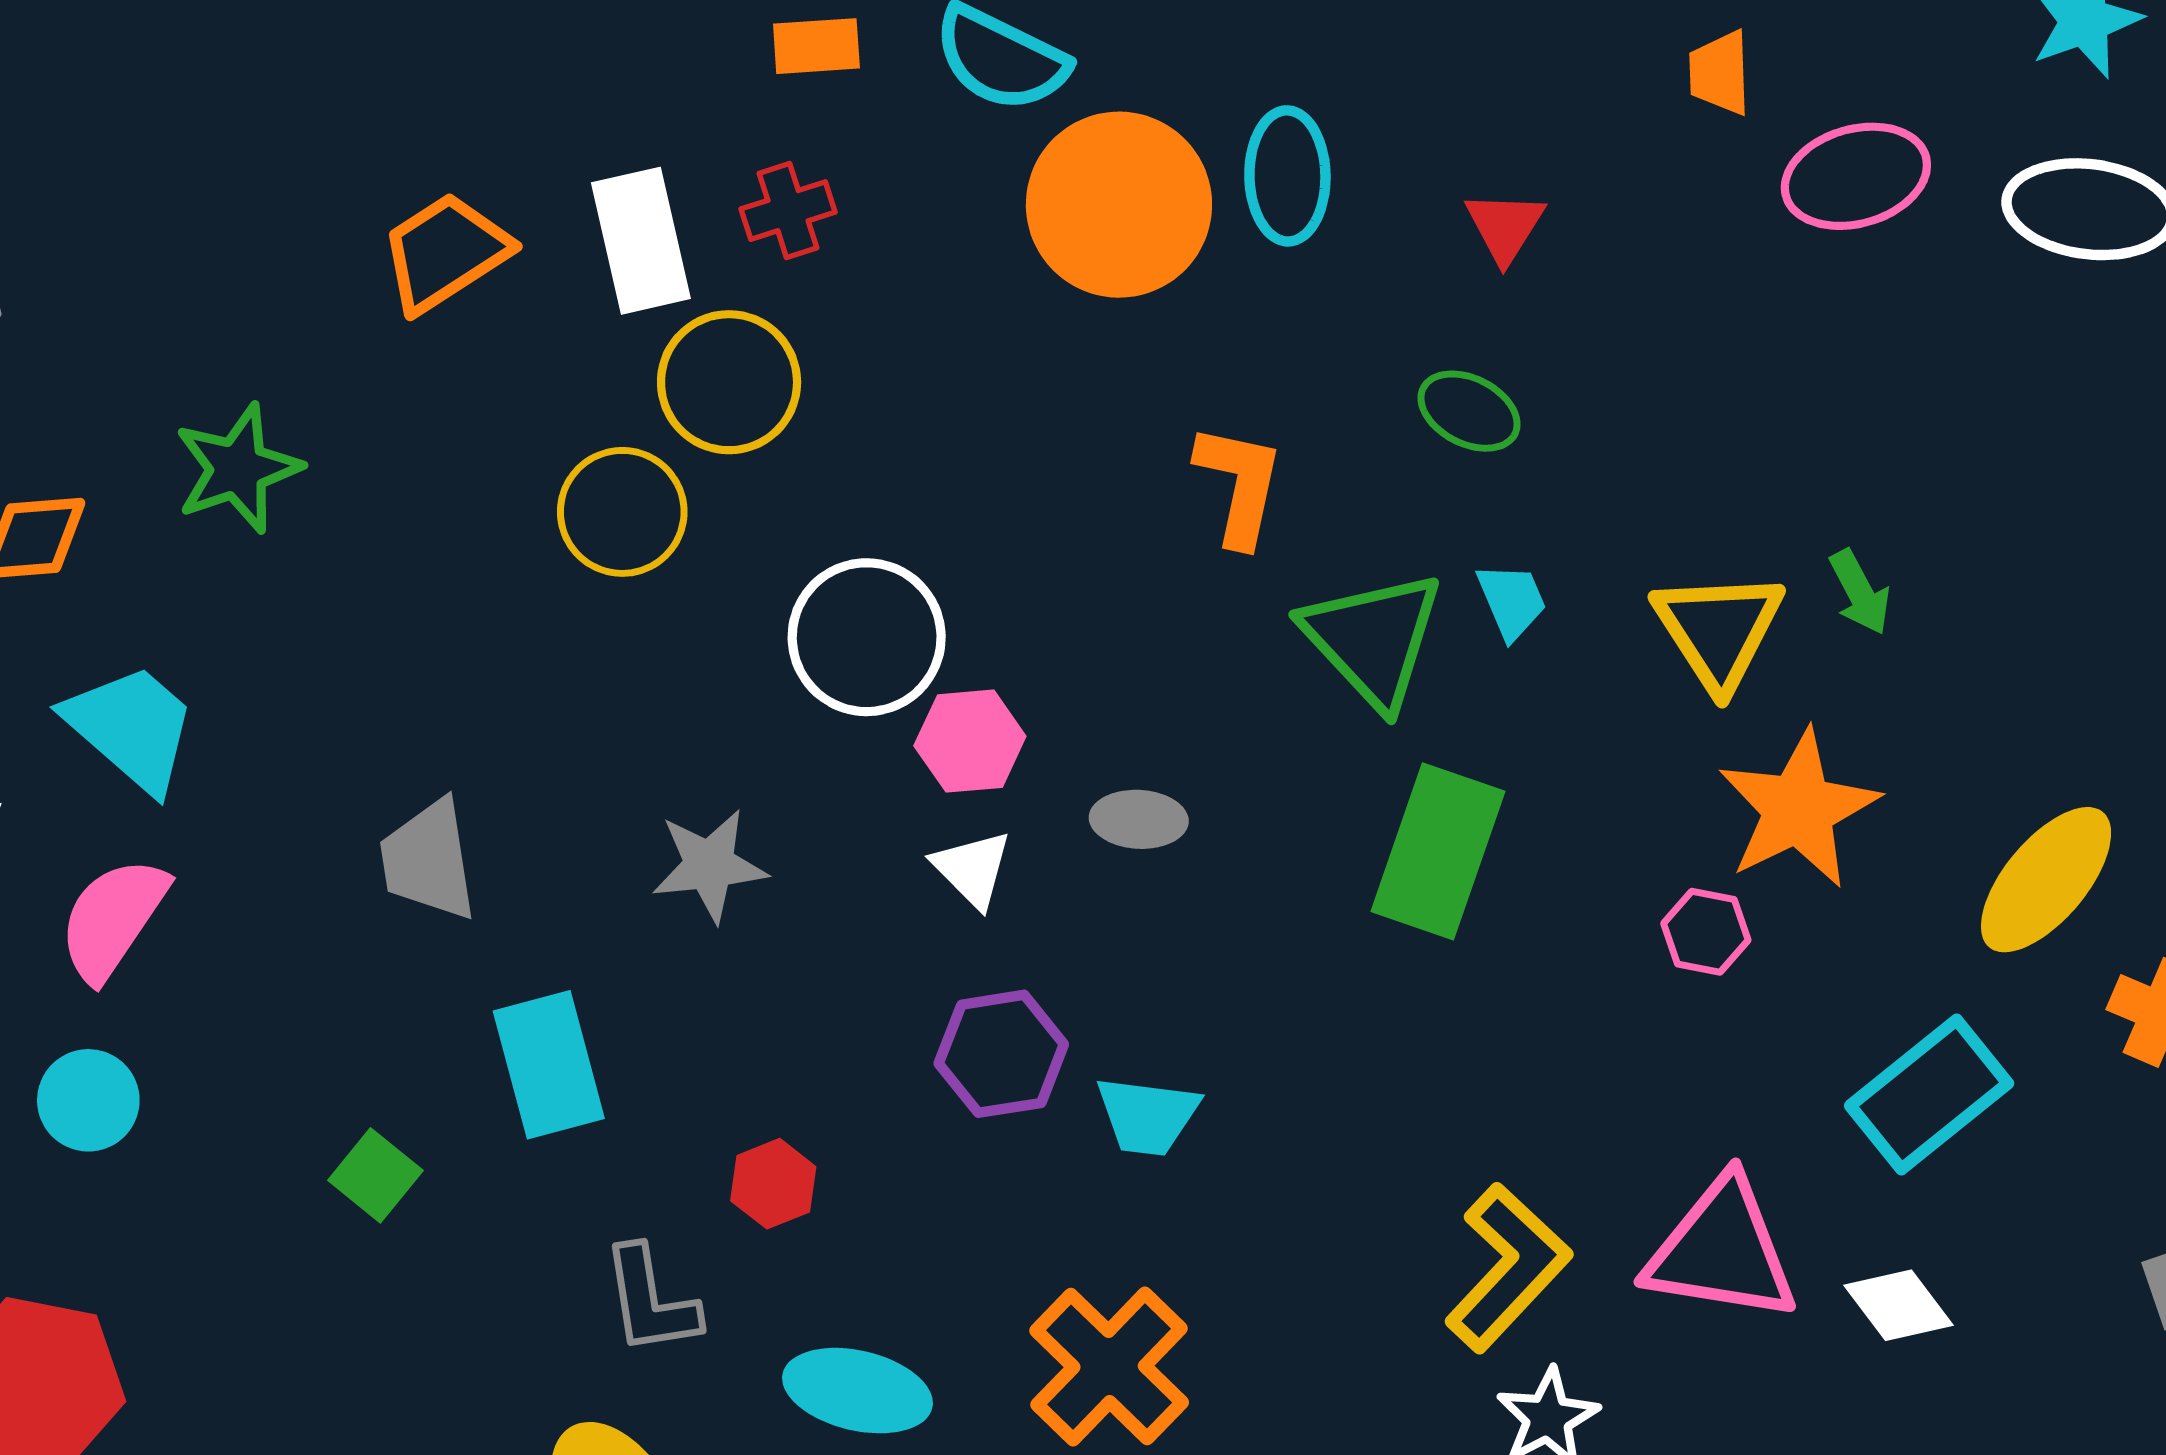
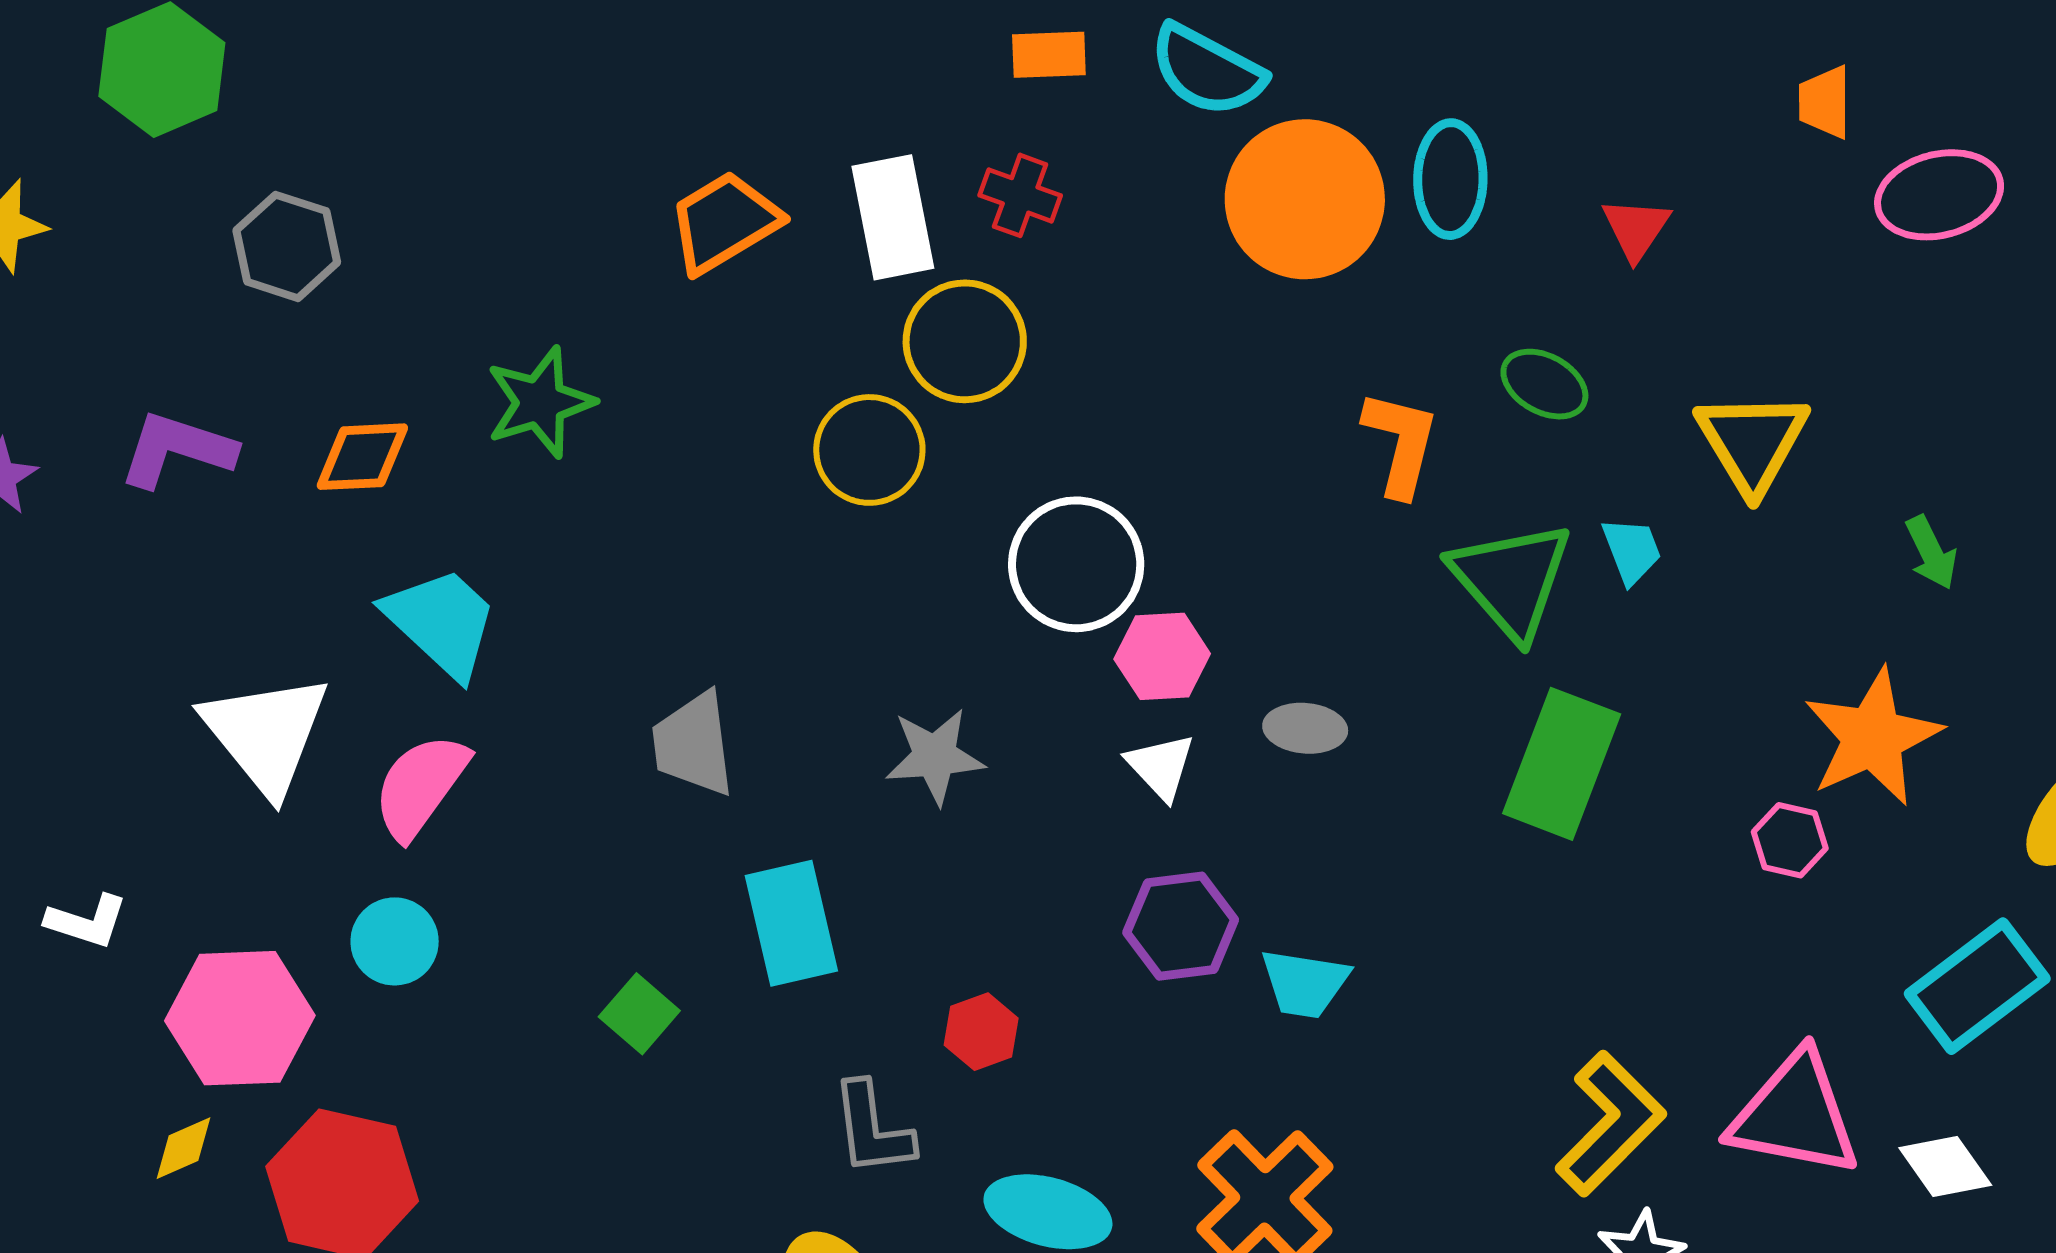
red cross: (788, 211) -> (1020, 195), turned 36
green ellipse: (1469, 411) -> (1544, 384), moved
yellow triangle: (1719, 630) -> (1752, 442), moved

